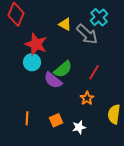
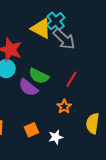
cyan cross: (99, 17) -> (56, 21), moved
yellow triangle: (65, 24) -> (41, 28), size x1.5
green semicircle: (63, 69) -> (39, 76), turned 66

